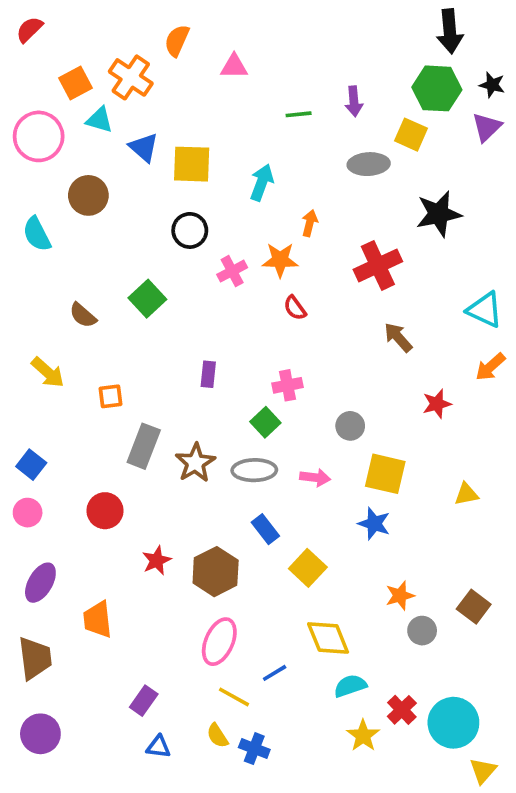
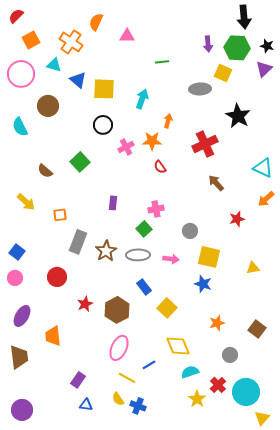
orange square: (75, 83) -> (31, 40), moved
purple arrow: (354, 101) -> (208, 44), moved
black star: (439, 214) -> (238, 116), turned -30
gray circle: (422, 631) -> (230, 355), moved
purple circle: (40, 734) -> (22, 410), moved

